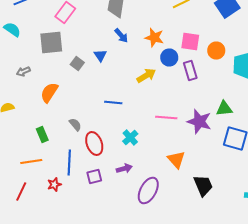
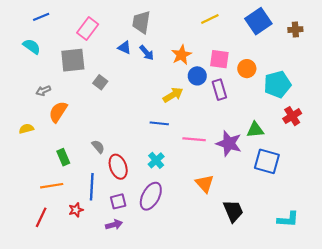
orange star: (154, 38) -> (181, 55), turned 30
blue triangle: (100, 56) -> (124, 47), moved, turned -32
orange semicircle: (49, 92) -> (58, 112), moved
blue line: (113, 102) -> (159, 123), moved
purple arrow: (124, 168) -> (114, 225), moved
purple ellipse: (148, 190) -> (151, 196), moved

